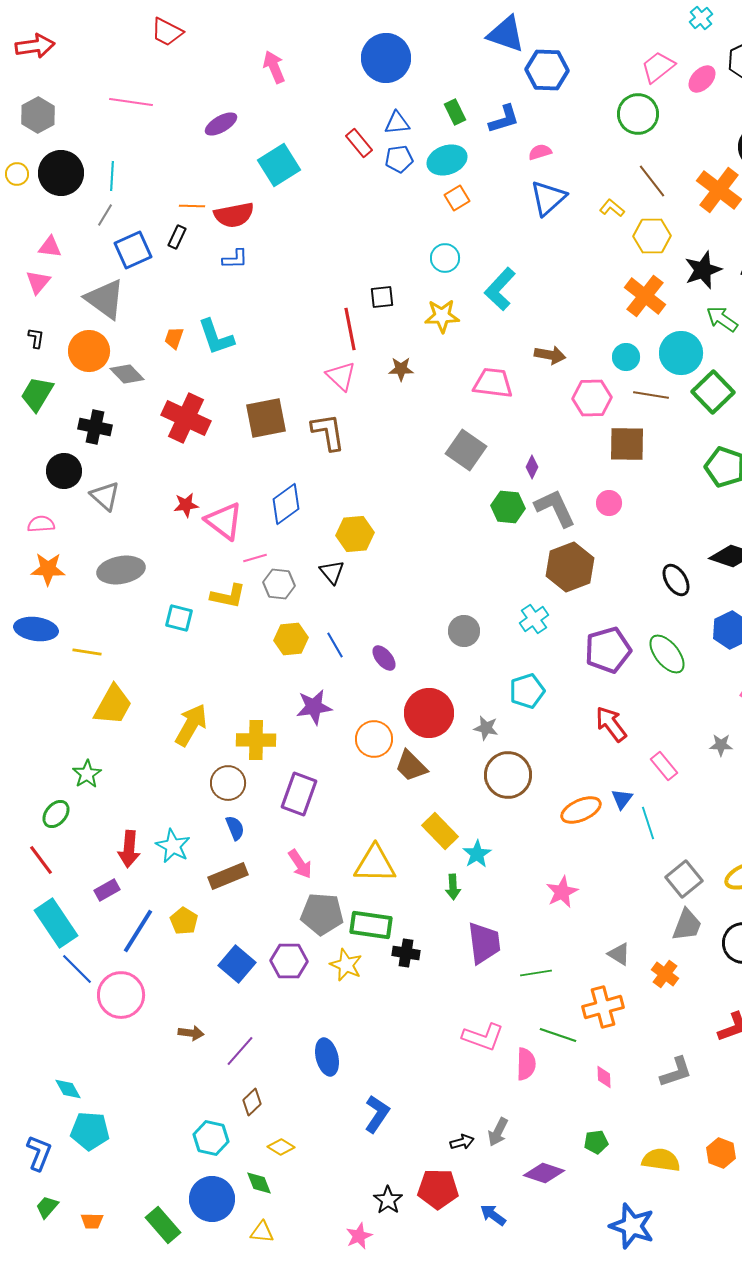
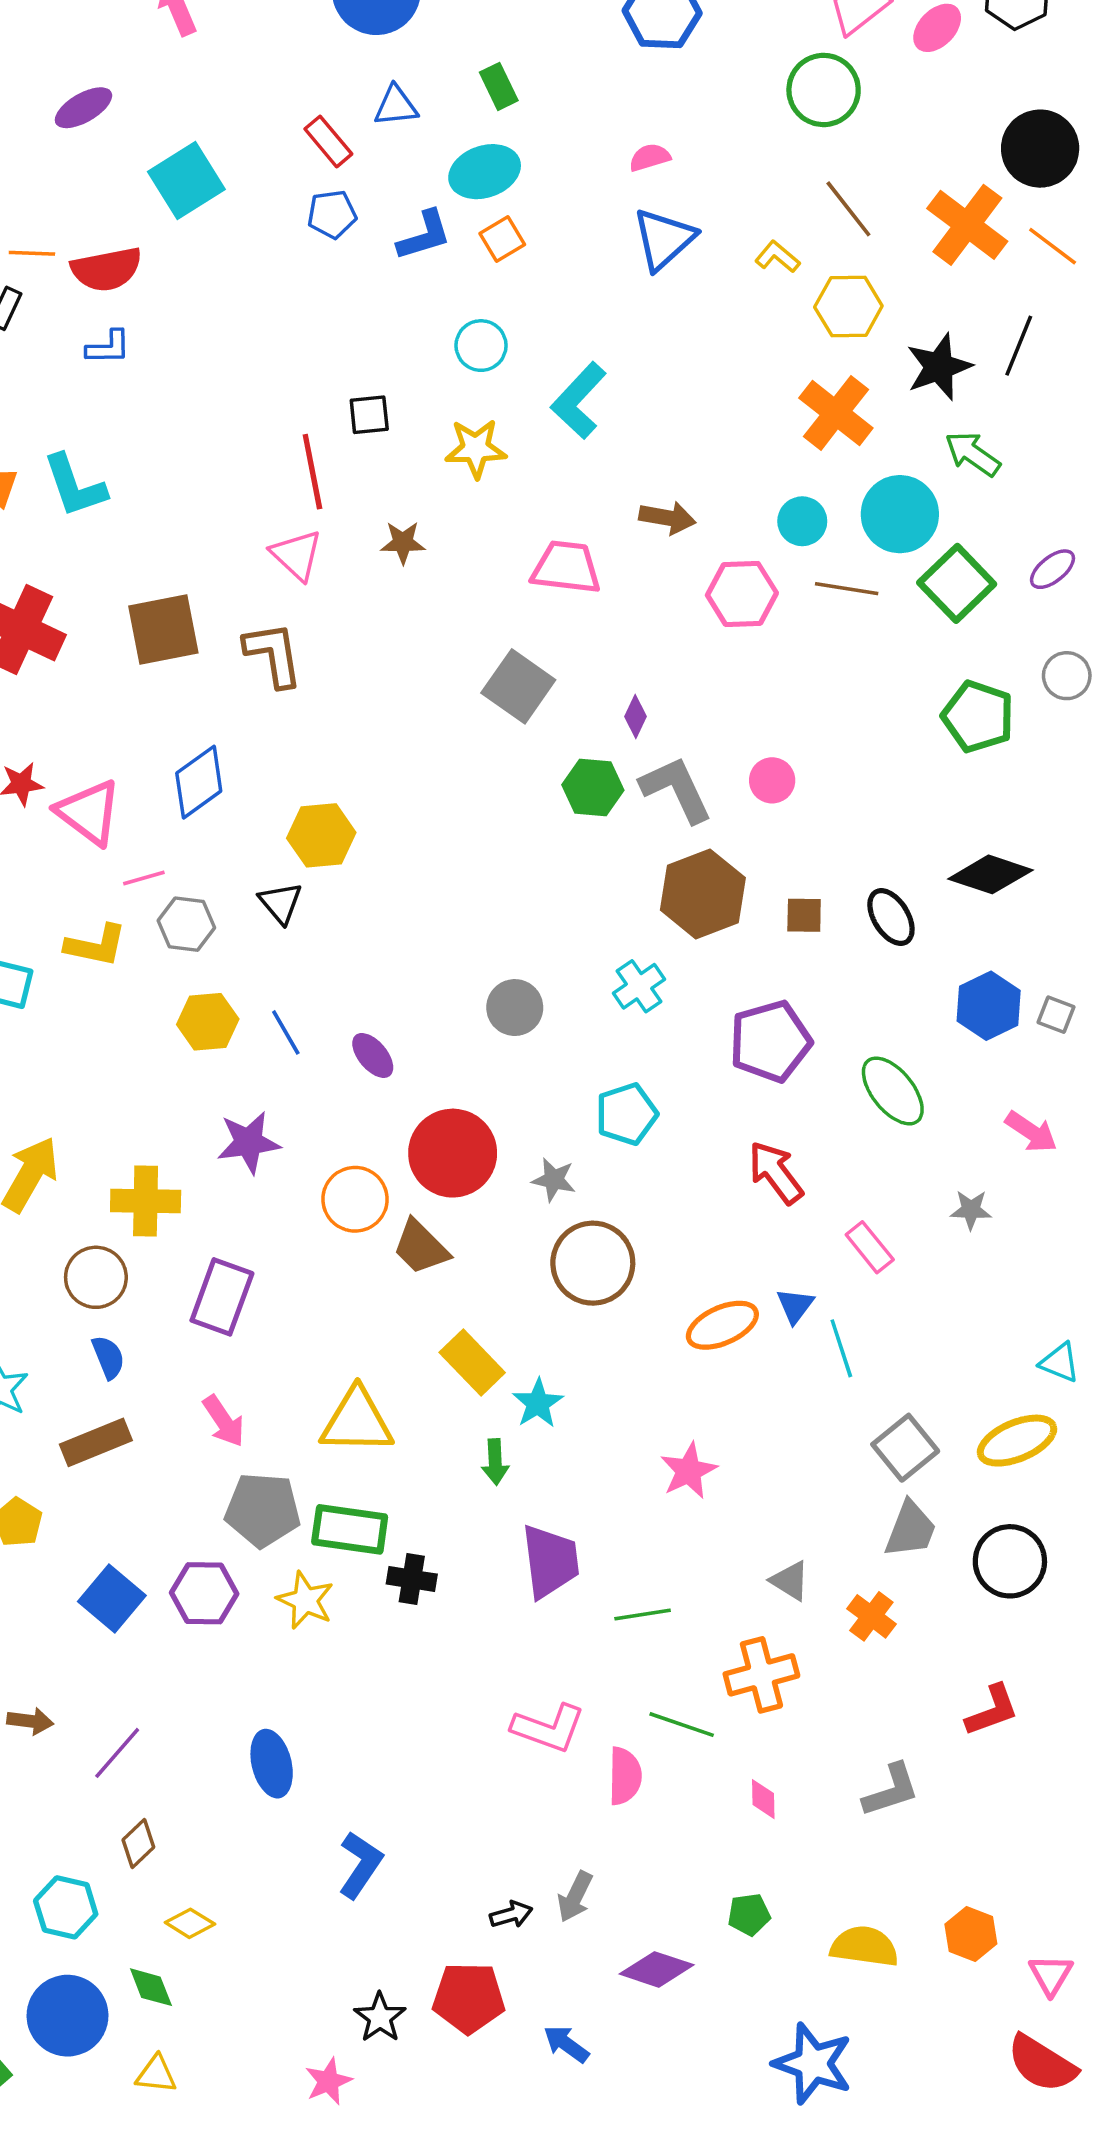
blue L-shape: (504, 119) -> (424, 236), moved
blue pentagon: (399, 159) -> (332, 214), moved
brown square: (627, 444) -> (804, 915), moved, size x0.6
green ellipse: (667, 654) -> (893, 1091), moved

